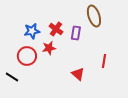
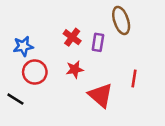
blue star: (32, 31) -> (23, 46), moved
red star: (49, 48) -> (75, 69), moved
red triangle: (78, 74) -> (101, 95), size x1.5

